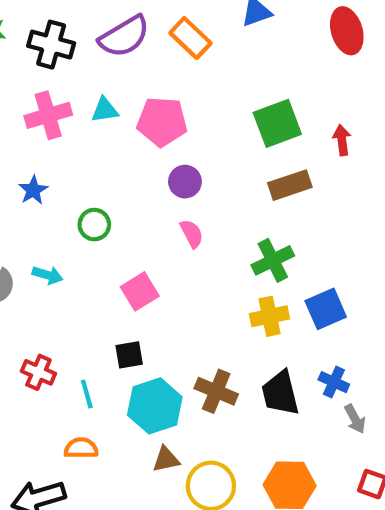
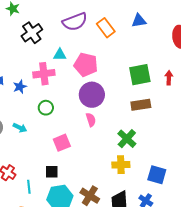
black cross: (51, 45) -> (32, 33), moved, turned 30
pink cross: (48, 115) -> (44, 74), moved
red arrow: (342, 140) -> (169, 78), moved
purple circle: (185, 182) -> (92, 95), size x1.6
green cross: (273, 260) -> (127, 139), turned -30
blue square: (326, 309) -> (157, 175), moved, turned 30

